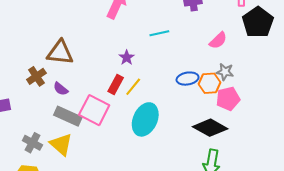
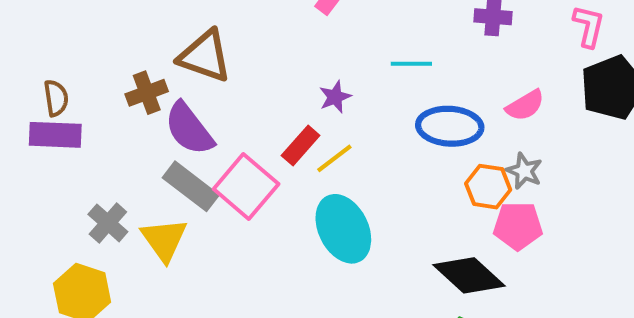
blue ellipse: (188, 79) -> (450, 126), moved, size x1.4
purple semicircle: (61, 89) -> (189, 129), size x1.8
cyan ellipse: (145, 119) -> (343, 229), turned -64

